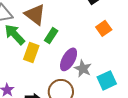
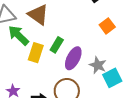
green rectangle: (51, 36) -> (57, 45), moved
gray star: (83, 69) -> (98, 65), moved

